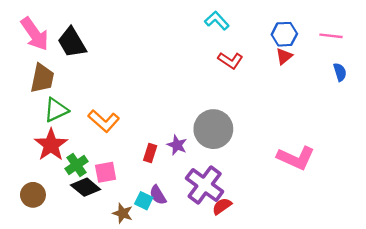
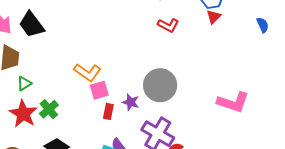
green triangle: (56, 110) -> (24, 84), size x0.7
orange L-shape: (104, 121) -> (87, 72), moved
green cross: (76, 165) -> (49, 109), moved
pink square: (106, 172) -> (99, 90), moved

